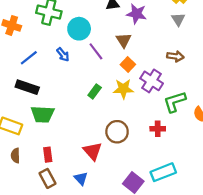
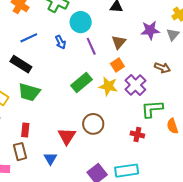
purple star: (136, 14) -> (150, 30), moved, turned -30
green rectangle: (95, 91) -> (81, 82), size x1.5
red cross: (158, 129) -> (137, 134), moved

